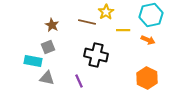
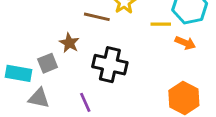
brown star: (52, 25) -> (69, 43), moved
yellow line: (123, 30) -> (161, 24), moved
gray square: (48, 47) -> (48, 63), moved

